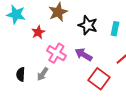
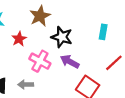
black star: (88, 25) -> (62, 37), moved
gray arrow: (43, 74) -> (26, 84), turned 56

